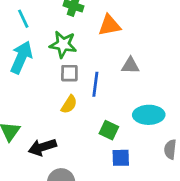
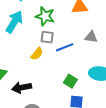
blue line: (95, 84) -> (65, 47), turned 54
yellow semicircle: (69, 104) -> (37, 54), moved

